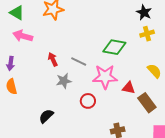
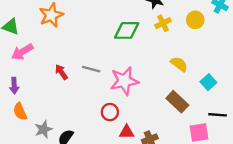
pink arrow: (23, 36) -> (22, 52), turned -36
green diamond: (114, 47) -> (127, 30), moved
gray star: (64, 81) -> (43, 129), moved
red triangle: (129, 88) -> (127, 132), moved

